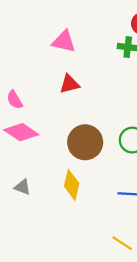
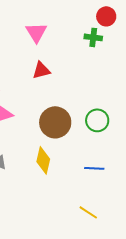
pink triangle: (64, 41) -> (36, 32), turned 45

